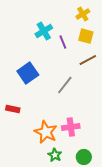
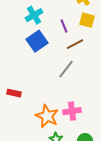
cyan cross: (44, 31) -> (34, 15), moved
brown line: (88, 60) -> (75, 44), moved
blue square: (28, 73) -> (37, 41), moved

